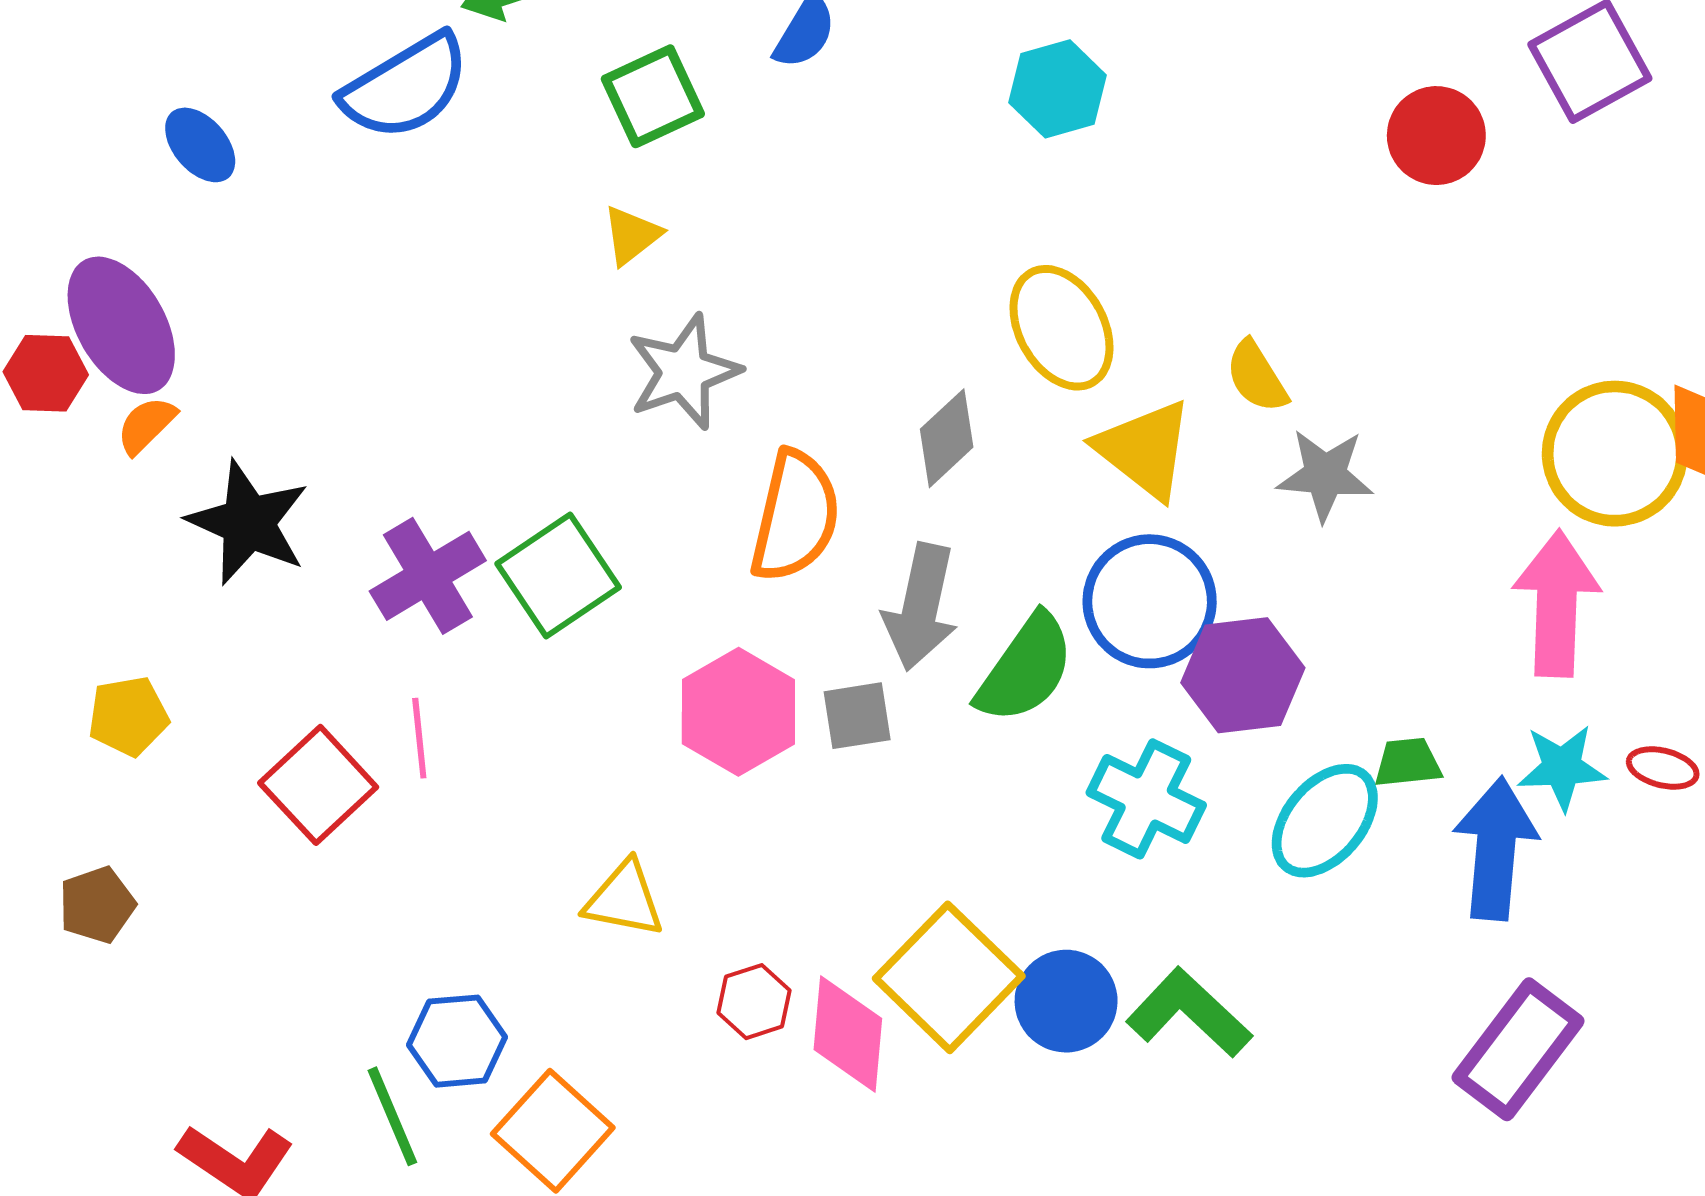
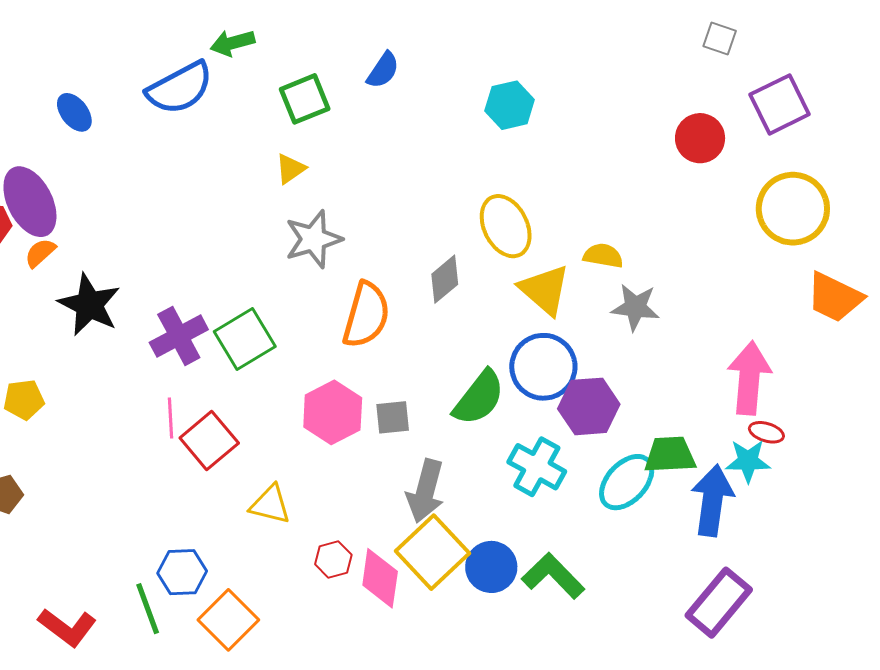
yellow semicircle: (1257, 377) -> (603, 256), turned 129
yellow circle: (1615, 454) -> (793, 209), moved
gray arrow: (921, 607) -> (425, 491), moved
green trapezoid: (1408, 763) -> (670, 455), size x1.5
red ellipse: (1663, 768) -> (766, 432), moved
red square: (318, 785) -> (209, 441), moved

